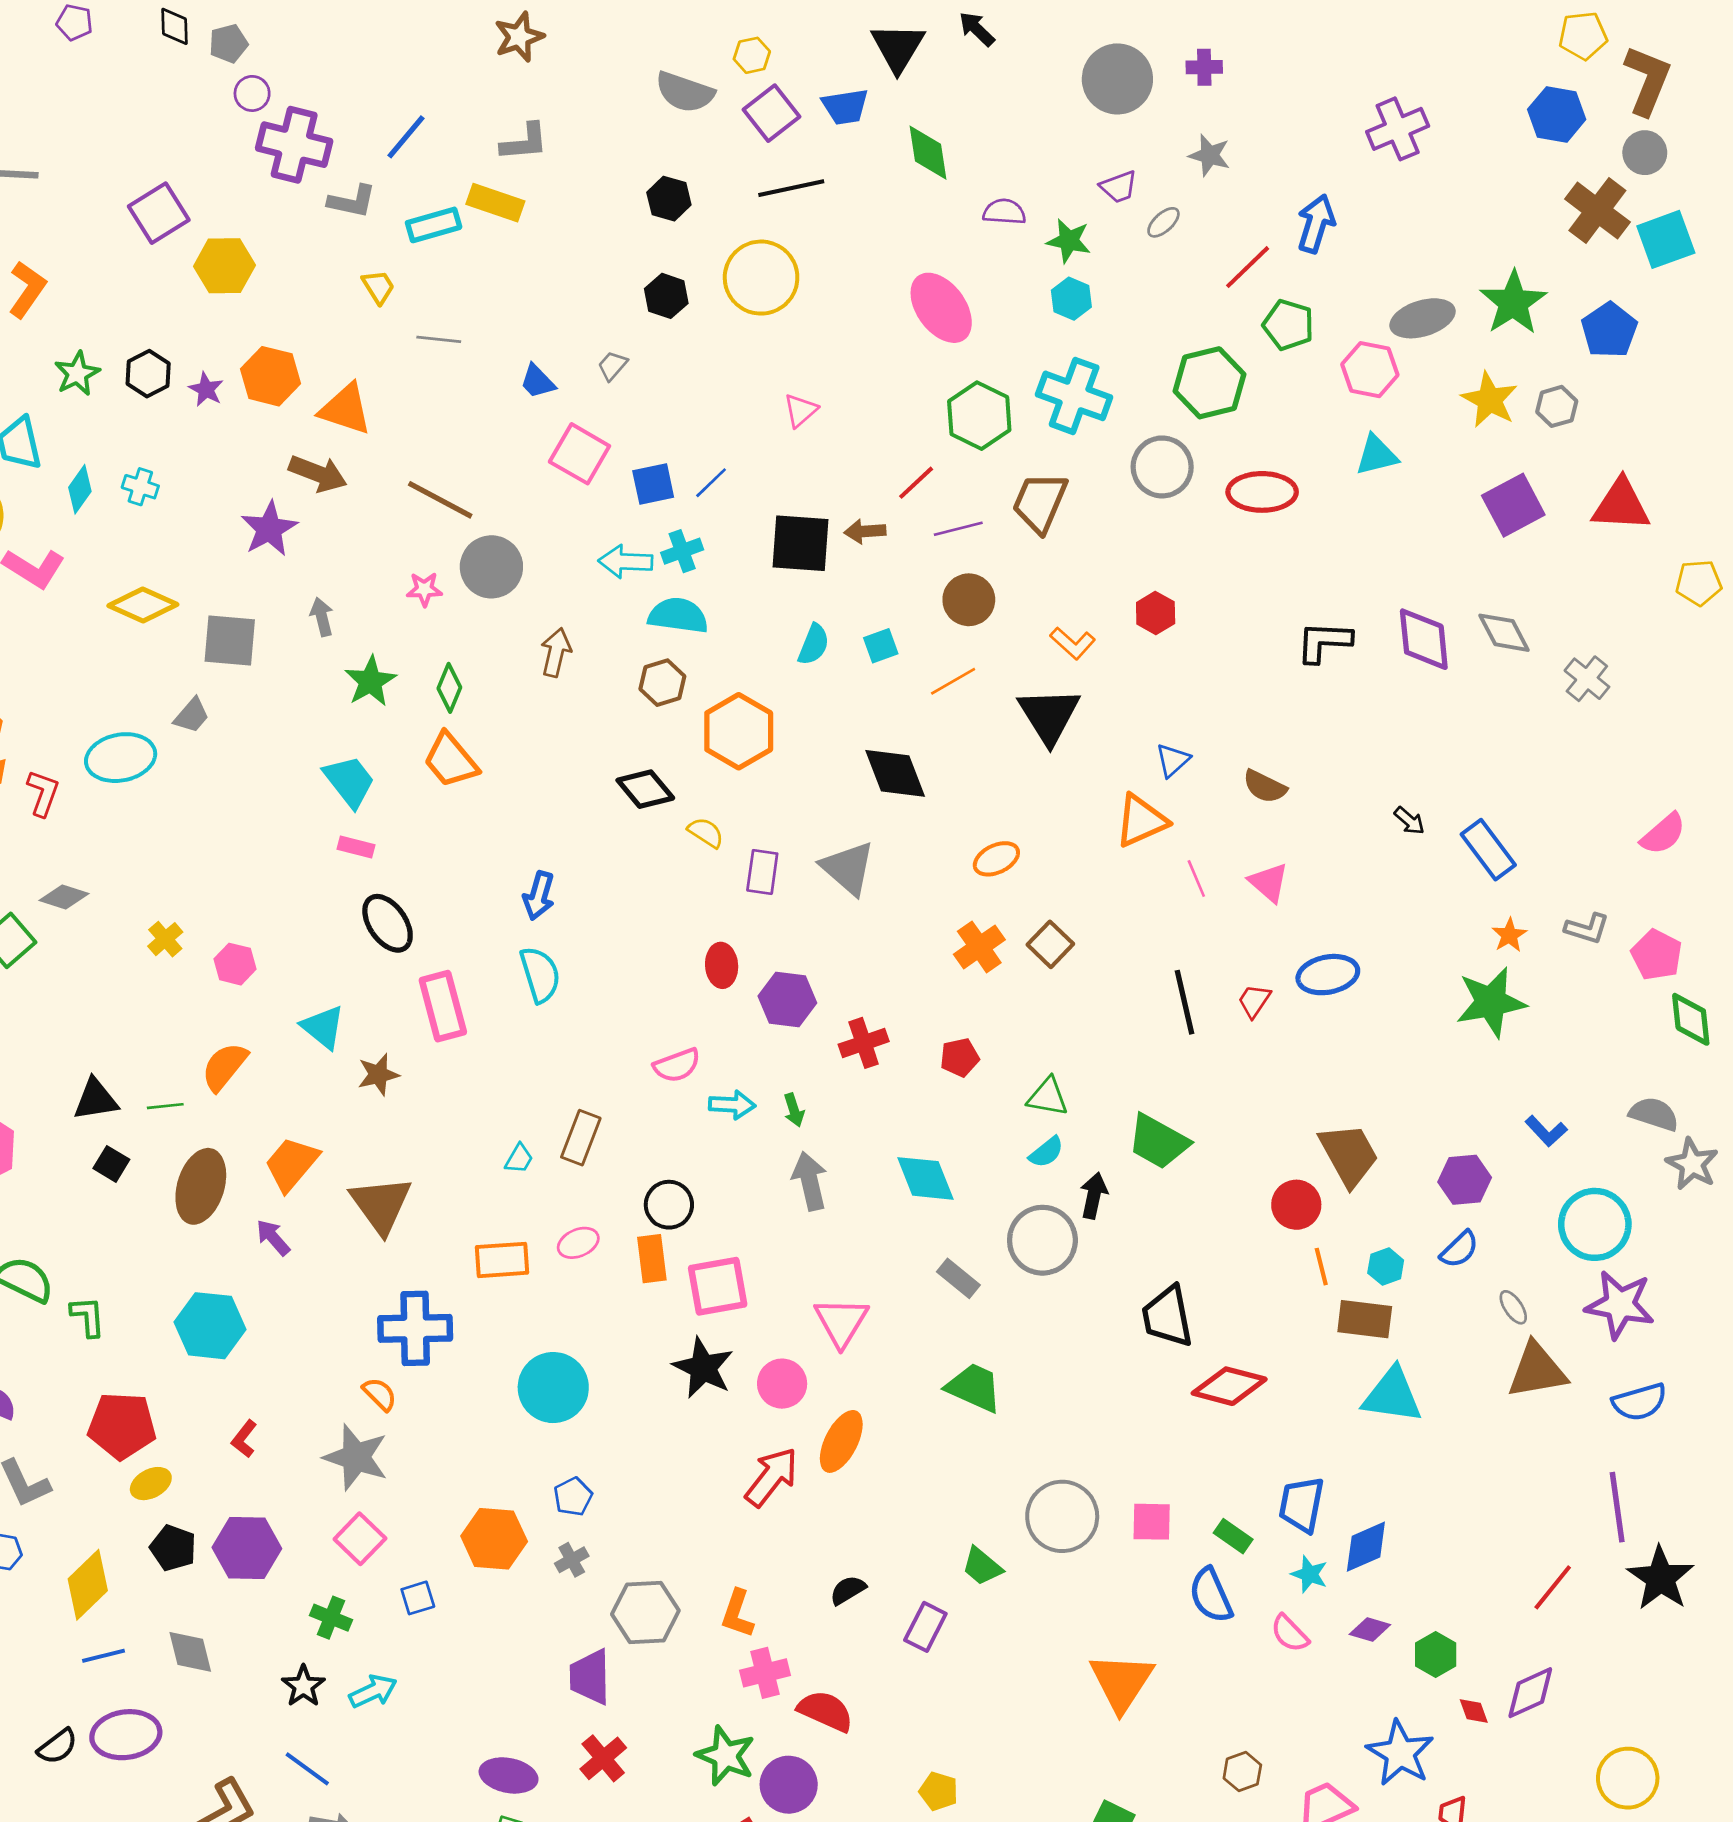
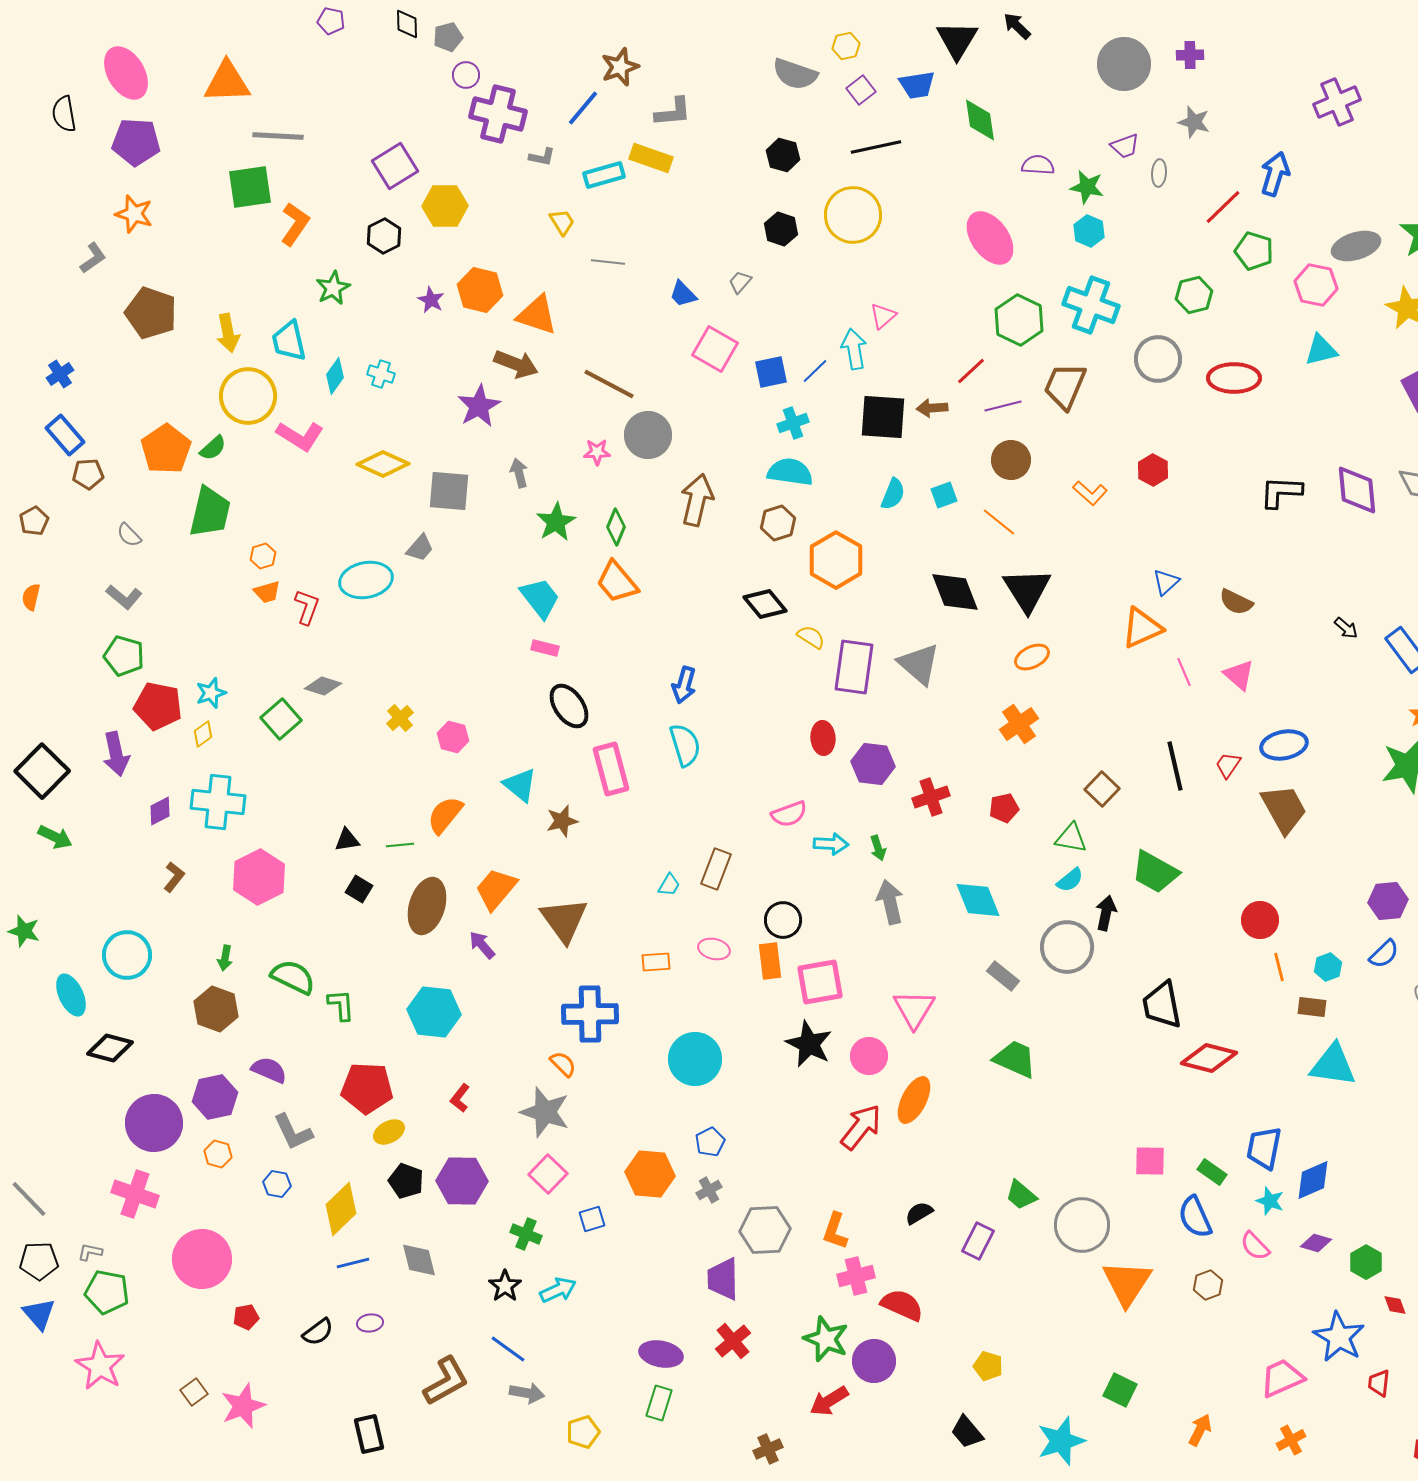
brown star: (519, 37) -> (620, 67), moved
purple square: (772, 113) -> (861, 90), size x0.7
gray L-shape: (352, 201) -> (542, 157), size x0.7
gray ellipse: (1163, 222) -> (1159, 173), turned -44
black hexagon: (148, 374) -> (384, 236), moved
green hexagon: (1209, 383) -> (1194, 295), size x0.7
cyan arrow: (626, 562) -> (854, 349), moved, turned 78
brown arrow: (556, 652) -> (697, 500), size x1.4
orange line: (953, 681) -> (999, 522), turned 69
black triangle: (1049, 715) -> (1027, 590), moved
purple rectangle: (762, 872) -> (854, 667), size x1.6
brown square: (1050, 944) -> (1102, 789), moved
black triangle: (96, 1100) -> (347, 840), size x0.7
brown trapezoid: (1349, 1155) -> (1284, 809), moved
pink ellipse: (578, 1243) -> (714, 949), turned 36
orange rectangle: (502, 1260) -> (656, 962), size x0.7
brown rectangle: (1365, 1319) -> (1312, 1007), size x0.7
gray circle: (1062, 1516) -> (1082, 1225), moved
purple ellipse: (126, 1735) -> (370, 1323), size x0.5
brown hexagon: (1242, 1772) -> (1208, 1285), moved

